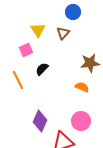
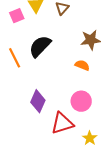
pink square: (26, 50) -> (17, 16), moved
black semicircle: (42, 69) -> (40, 46), size x1.6

